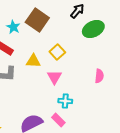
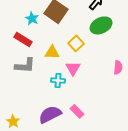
green ellipse: (93, 29) -> (101, 25), moved
cyan cross: (65, 101) -> (58, 80), moved

